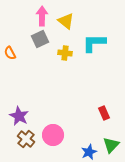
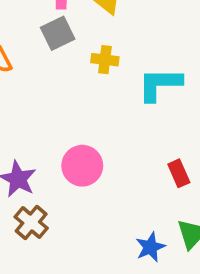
cyan L-shape: (94, 43) -> (160, 84), moved
pink circle: (53, 135) -> (82, 166), moved

